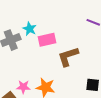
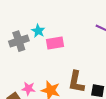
brown L-shape: (68, 56) -> (76, 82), moved, turned -65

